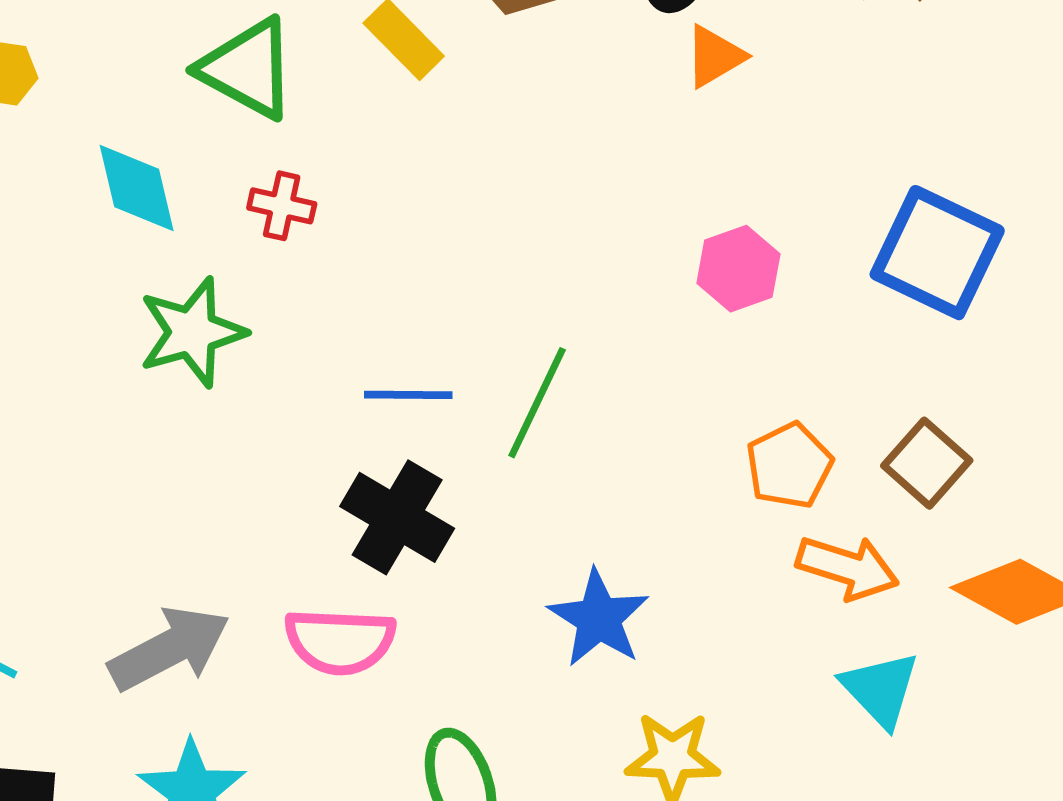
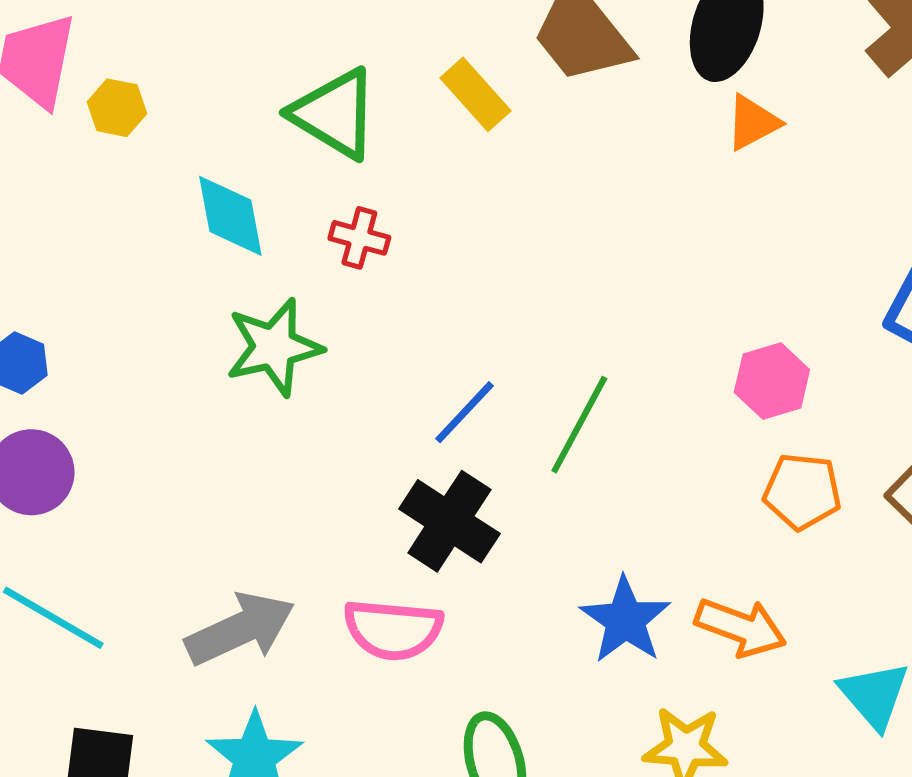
pink hexagon: (738, 269) -> (772, 381), moved
blue line: (408, 395) -> (465, 412), turned -50
orange pentagon: (789, 466) -> (802, 491), turned 30
orange arrow: (848, 568) -> (741, 627), moved

